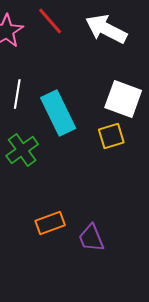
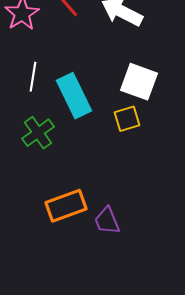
orange rectangle: (50, 223) -> (66, 206), size x1.4

